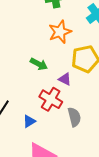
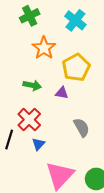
red cross: (51, 99) -> (29, 120), moved, turned 30

